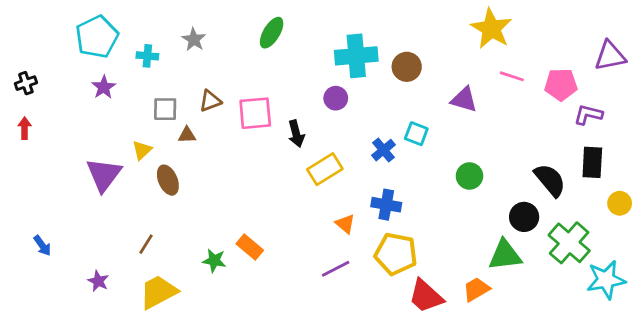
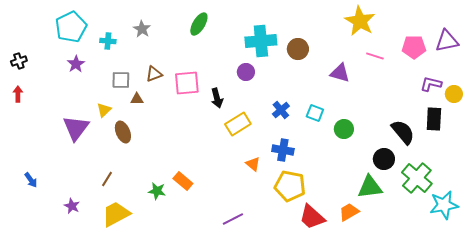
pink pentagon: (561, 85) -> (414, 47), moved
cyan square: (416, 134) -> (315, 113), moved
yellow circle: (620, 203) -> (454, 94), moved
purple line: (336, 269) -> (233, 219), moved

